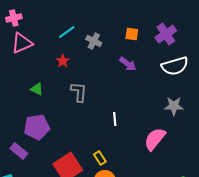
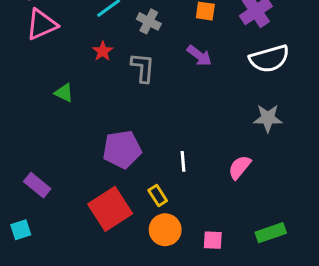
gray L-shape: (79, 92) -> (143, 68), moved
white line: (115, 119) -> (183, 161), moved
purple pentagon: (37, 127) -> (122, 149), moved
pink semicircle: (155, 139) -> (240, 167), size x0.7

